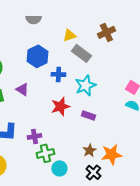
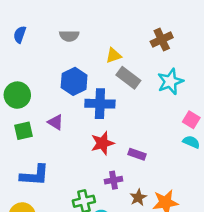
brown cross: (106, 32) -> (162, 39), moved
blue cross: (58, 74) -> (100, 104), size x1.6
cyan star: (85, 85) -> (170, 81), moved
purple cross: (34, 136) -> (114, 180), moved

